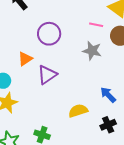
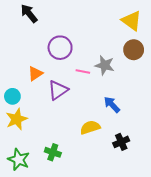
pink line: (96, 25) -> (83, 71), moved
blue arrow: (108, 95) -> (112, 105), moved

